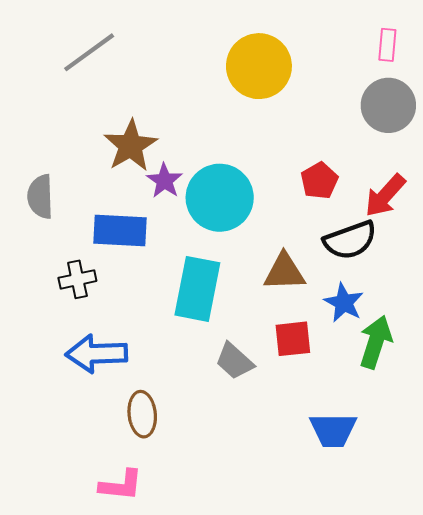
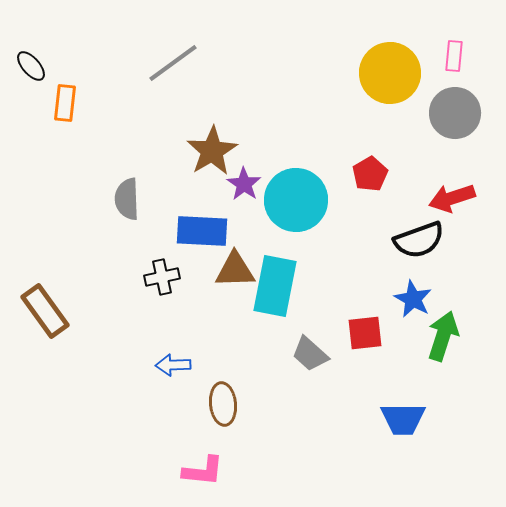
yellow circle: (259, 66) -> (390, 73), moved
red pentagon: (319, 181) -> (370, 174), moved
red arrow: (385, 196) -> (452, 198), turned 30
brown triangle: (284, 272) -> (235, 270), moved
blue arrow: (97, 354) -> (173, 365), moved, size x0.6

